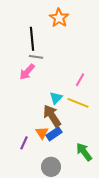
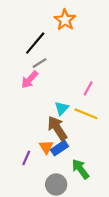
black line: (32, 39) -> (35, 43), turned 45
gray line: (36, 57) -> (40, 63), turned -40
green arrow: (84, 152) -> (80, 169), moved

